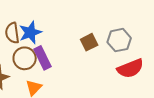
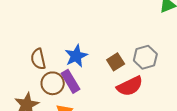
blue star: (30, 32) -> (76, 56), moved
red semicircle: (130, 68) -> (130, 86), moved

